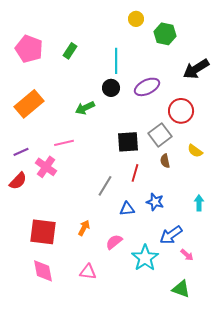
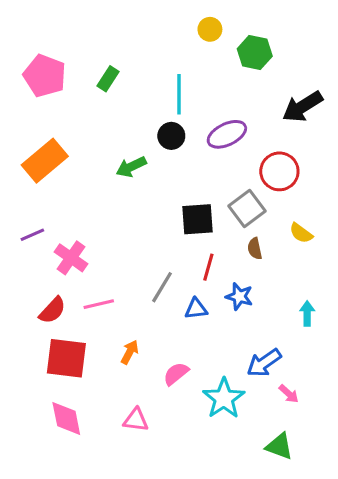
pink line: (64, 143) -> (99, 304), moved
red semicircle: (18, 181) -> (52, 310), moved
blue star: (155, 202) -> (239, 296), moved
blue triangle: (127, 209) -> (196, 309), moved

